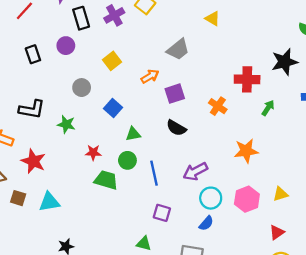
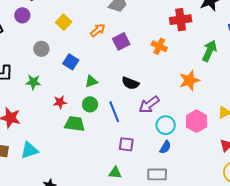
green arrow: (268, 108) -> (209, 51), moved, size x1.5
black semicircle: (176, 128) -> (130, 83), moved

